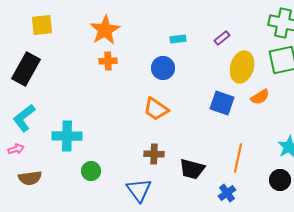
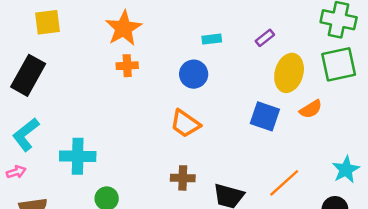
orange line: (238, 158) -> (284, 183), turned 36

